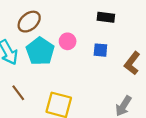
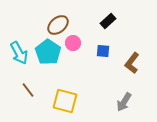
black rectangle: (106, 17) -> (108, 21), turned -49
brown ellipse: (29, 22) -> (58, 25), moved

